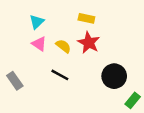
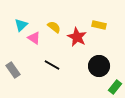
yellow rectangle: (86, 18) -> (99, 25), moved
cyan triangle: (37, 22) -> (21, 25), moved
yellow semicircle: (63, 46) -> (54, 27), moved

